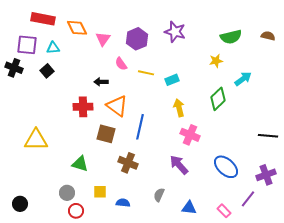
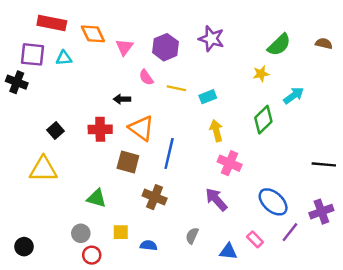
green semicircle: (231, 37) -> (279, 45), turned -30
black square: (47, 71) -> (55, 131), moved
purple line: (248, 199) -> (290, 232), moved
pink rectangle: (224, 211) -> (255, 239), moved

